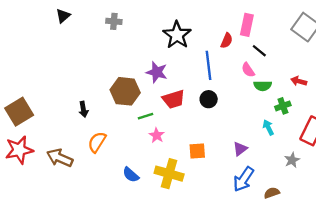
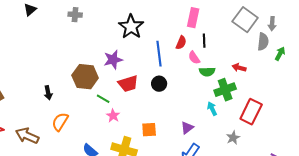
red semicircle: (227, 41) -> (181, 43), moved
black line: (259, 51) -> (204, 41), turned 48
purple star: (157, 72) -> (113, 60), turned -30
green cross: (283, 106) -> (225, 90), size x1.5
green line: (145, 116) -> (103, 99), turned 48

